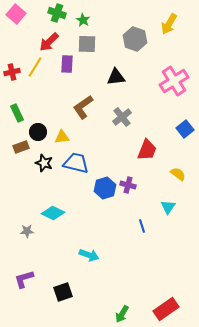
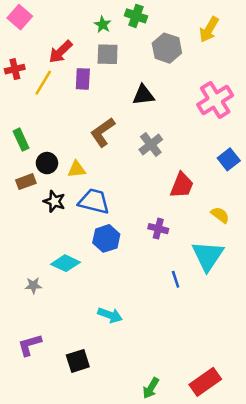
green cross: (57, 13) -> (136, 16), moved
red cross: (12, 72) -> (15, 69), moved
blue hexagon: (105, 188) -> (106, 238), moved
cyan triangle: (168, 207) -> (208, 256), size x1.8

